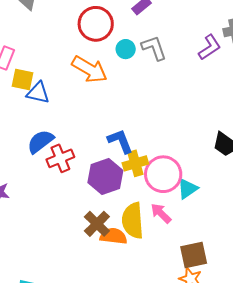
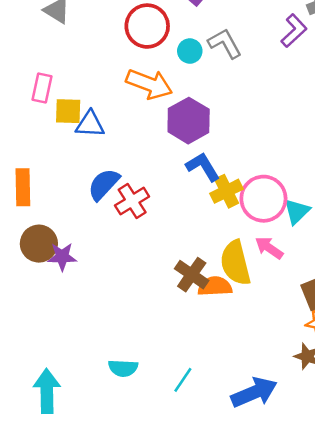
purple hexagon: (105, 176) -> (189, 121), moved

